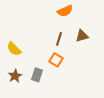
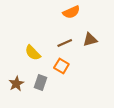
brown line: (59, 39) -> (65, 43), turned 48
yellow semicircle: (14, 49) -> (33, 53), moved

